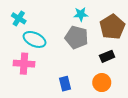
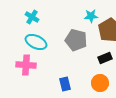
cyan star: (81, 14) -> (91, 16), moved
cyan cross: (19, 18) -> (32, 17), moved

